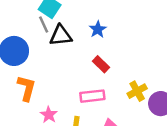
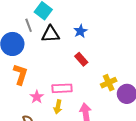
gray line: (44, 24) -> (29, 25), moved
pink rectangle: (92, 96) -> (62, 88), moved

